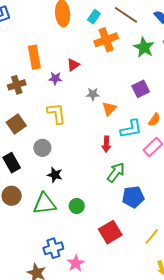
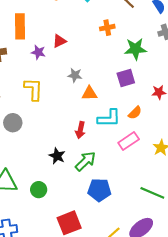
orange cross: (106, 40) -> (107, 28), moved, size x0.6
green star: (144, 47) -> (135, 49), moved, turned 30
orange triangle: (109, 109) -> (90, 93), turned 35
black star: (55, 175) -> (57, 156), moved

